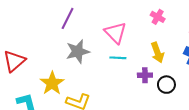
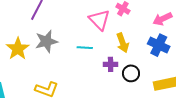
pink triangle: (115, 33) -> (99, 20), moved
yellow star: (52, 83) -> (18, 49), moved

